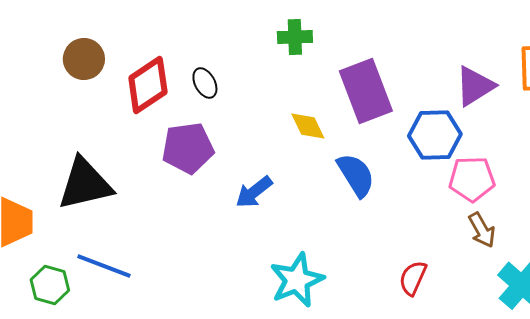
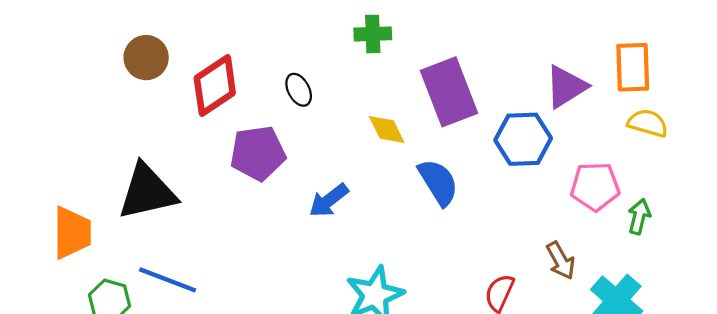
black ellipse: (205, 83) -> (299, 90), moved
pink pentagon: (472, 179) -> (595, 186), moved
brown arrow: (482, 230) -> (561, 261), moved

